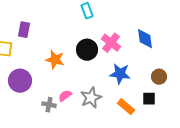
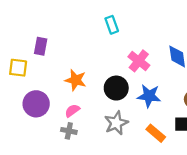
black circle: (87, 50) -> (116, 88), moved
pink semicircle: (65, 96) -> (72, 111), moved

